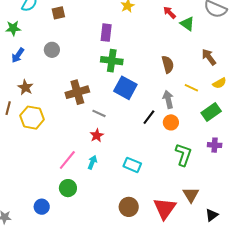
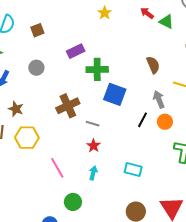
purple rectangle: (106, 33) -> (76, 51), moved, turned 66
pink line: (67, 160) -> (57, 168), moved, turned -60

